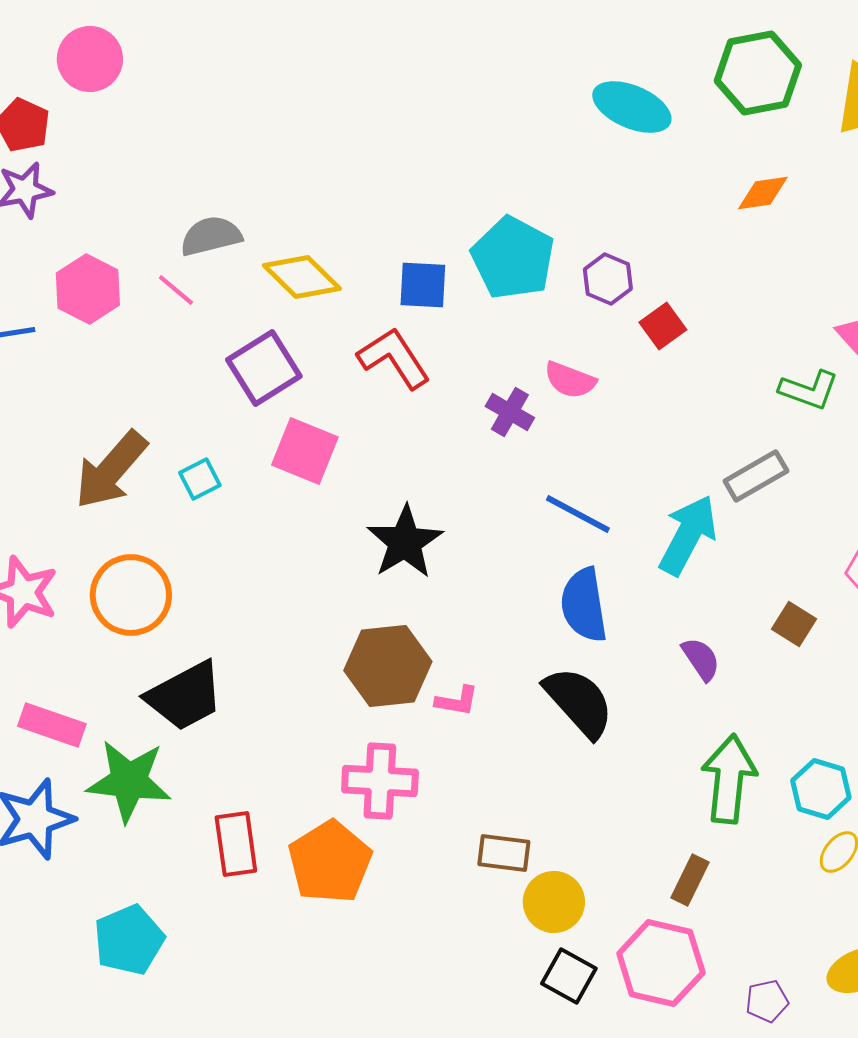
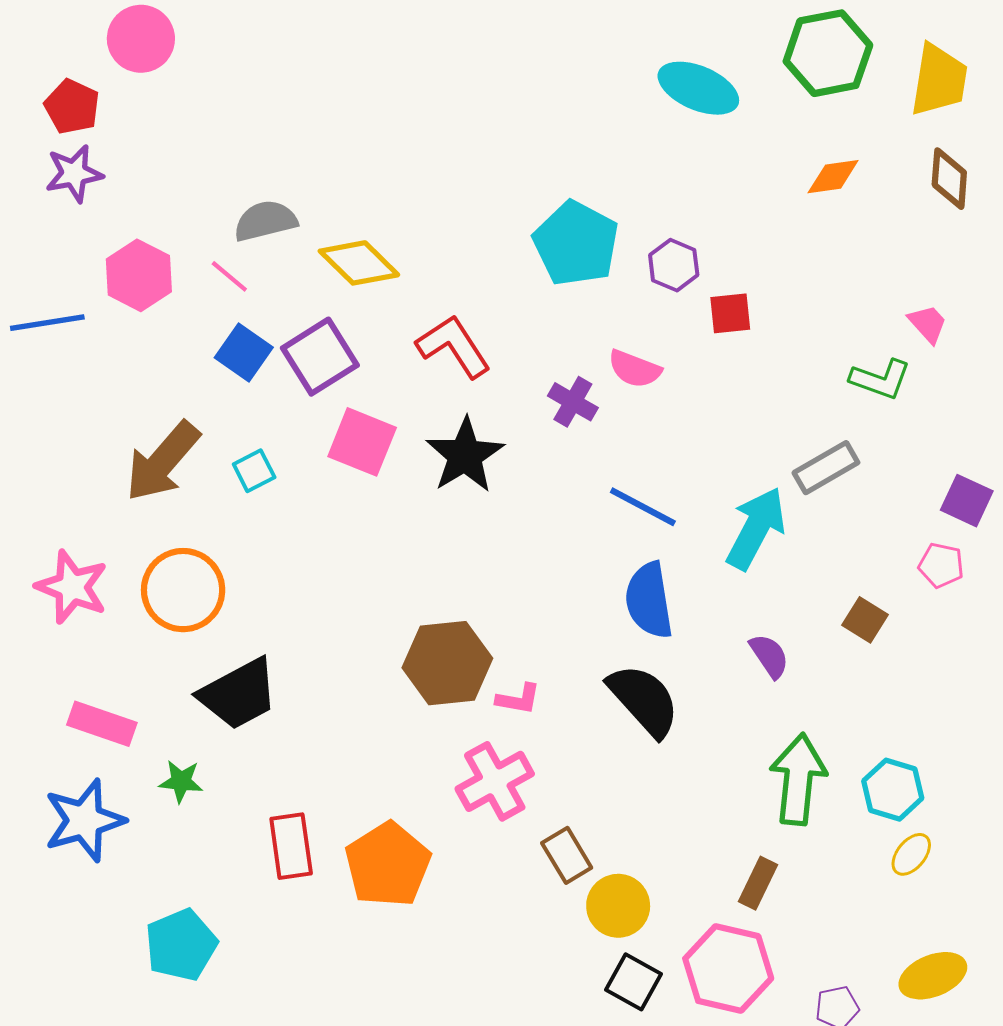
blue square: (423, 285) -> (244, 352), moved, turned 32
red square: (663, 326) -> (730, 313), turned 30
black star: (405, 542) -> (465, 455), moved
green star: (129, 781) -> (181, 781), size x0.5
pink cross: (380, 781) -> (495, 781), moved, turned -32
brown rectangle: (504, 853) -> (567, 855), turned 52

